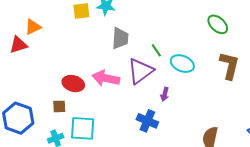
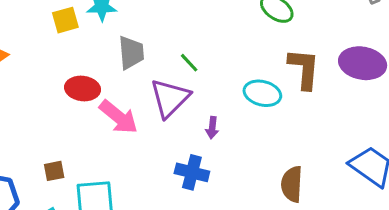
cyan ellipse: (182, 64) -> (262, 93), moved
pink arrow: (106, 78) -> (119, 117), turned -144
red ellipse: (73, 84) -> (83, 89), moved

